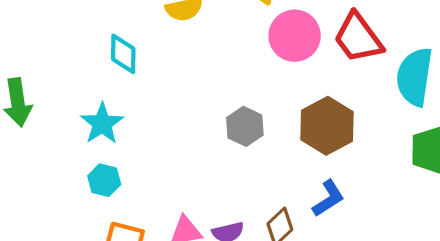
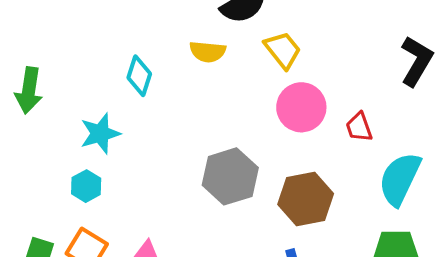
red trapezoid: (358, 38) -> (359, 127), size x0.6
gray hexagon: (245, 126) -> (230, 176), size x1.5

